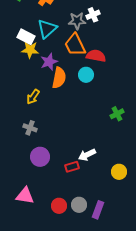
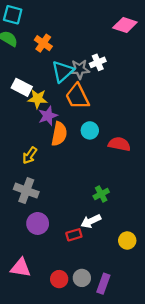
cyan triangle: (47, 29) -> (63, 71), moved
yellow star: (30, 50) -> (38, 99), moved
red semicircle: (96, 56) -> (119, 144), moved
green cross: (117, 114) -> (101, 194), moved
gray cross: (30, 128) -> (26, 191), size x1.5

